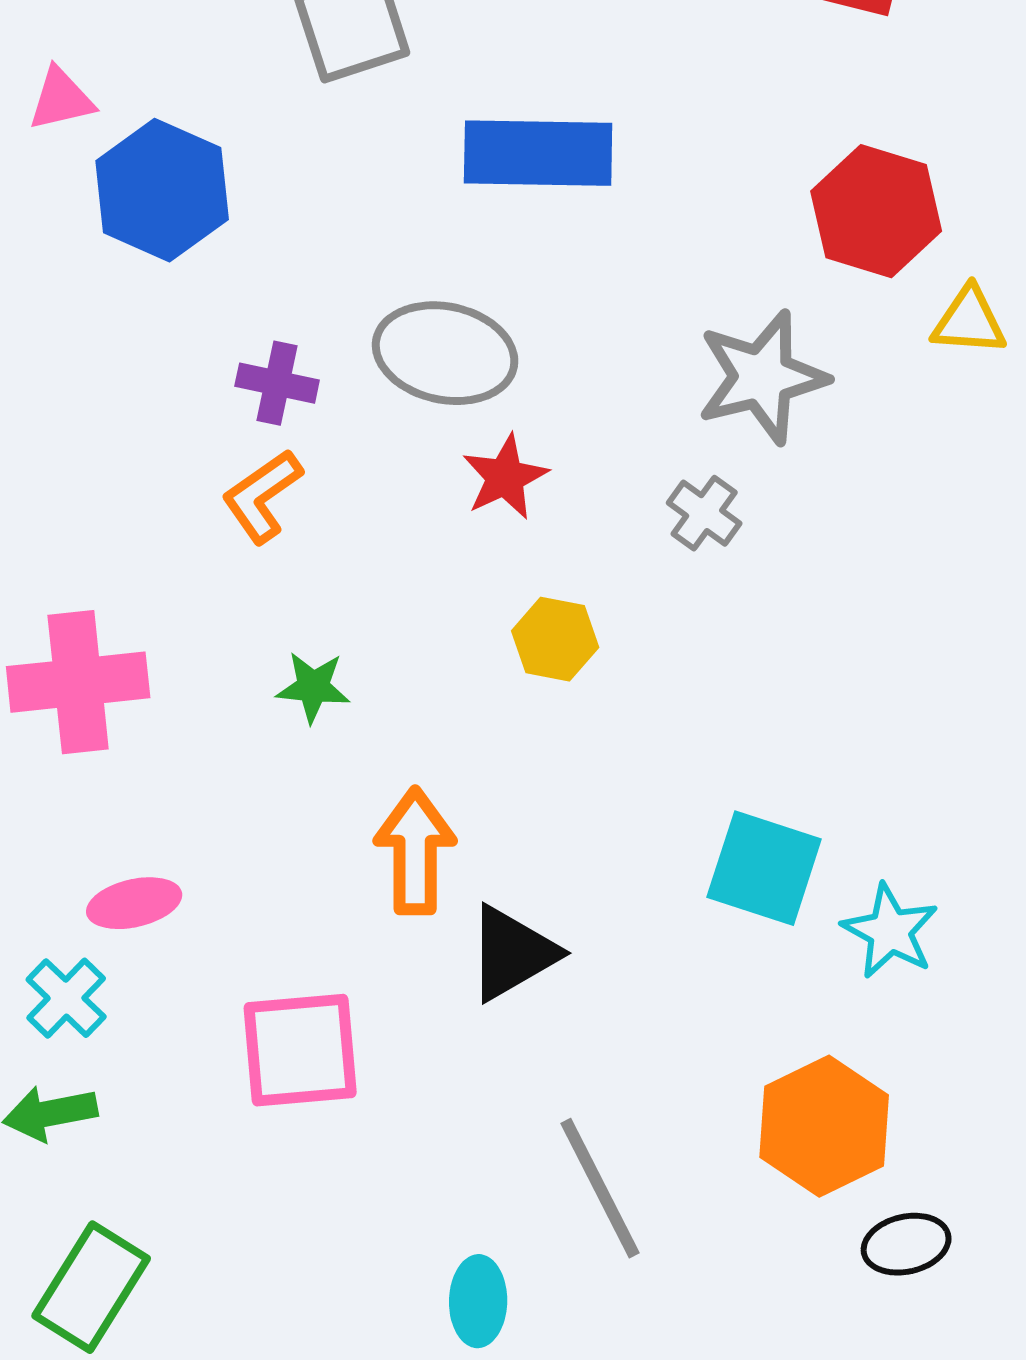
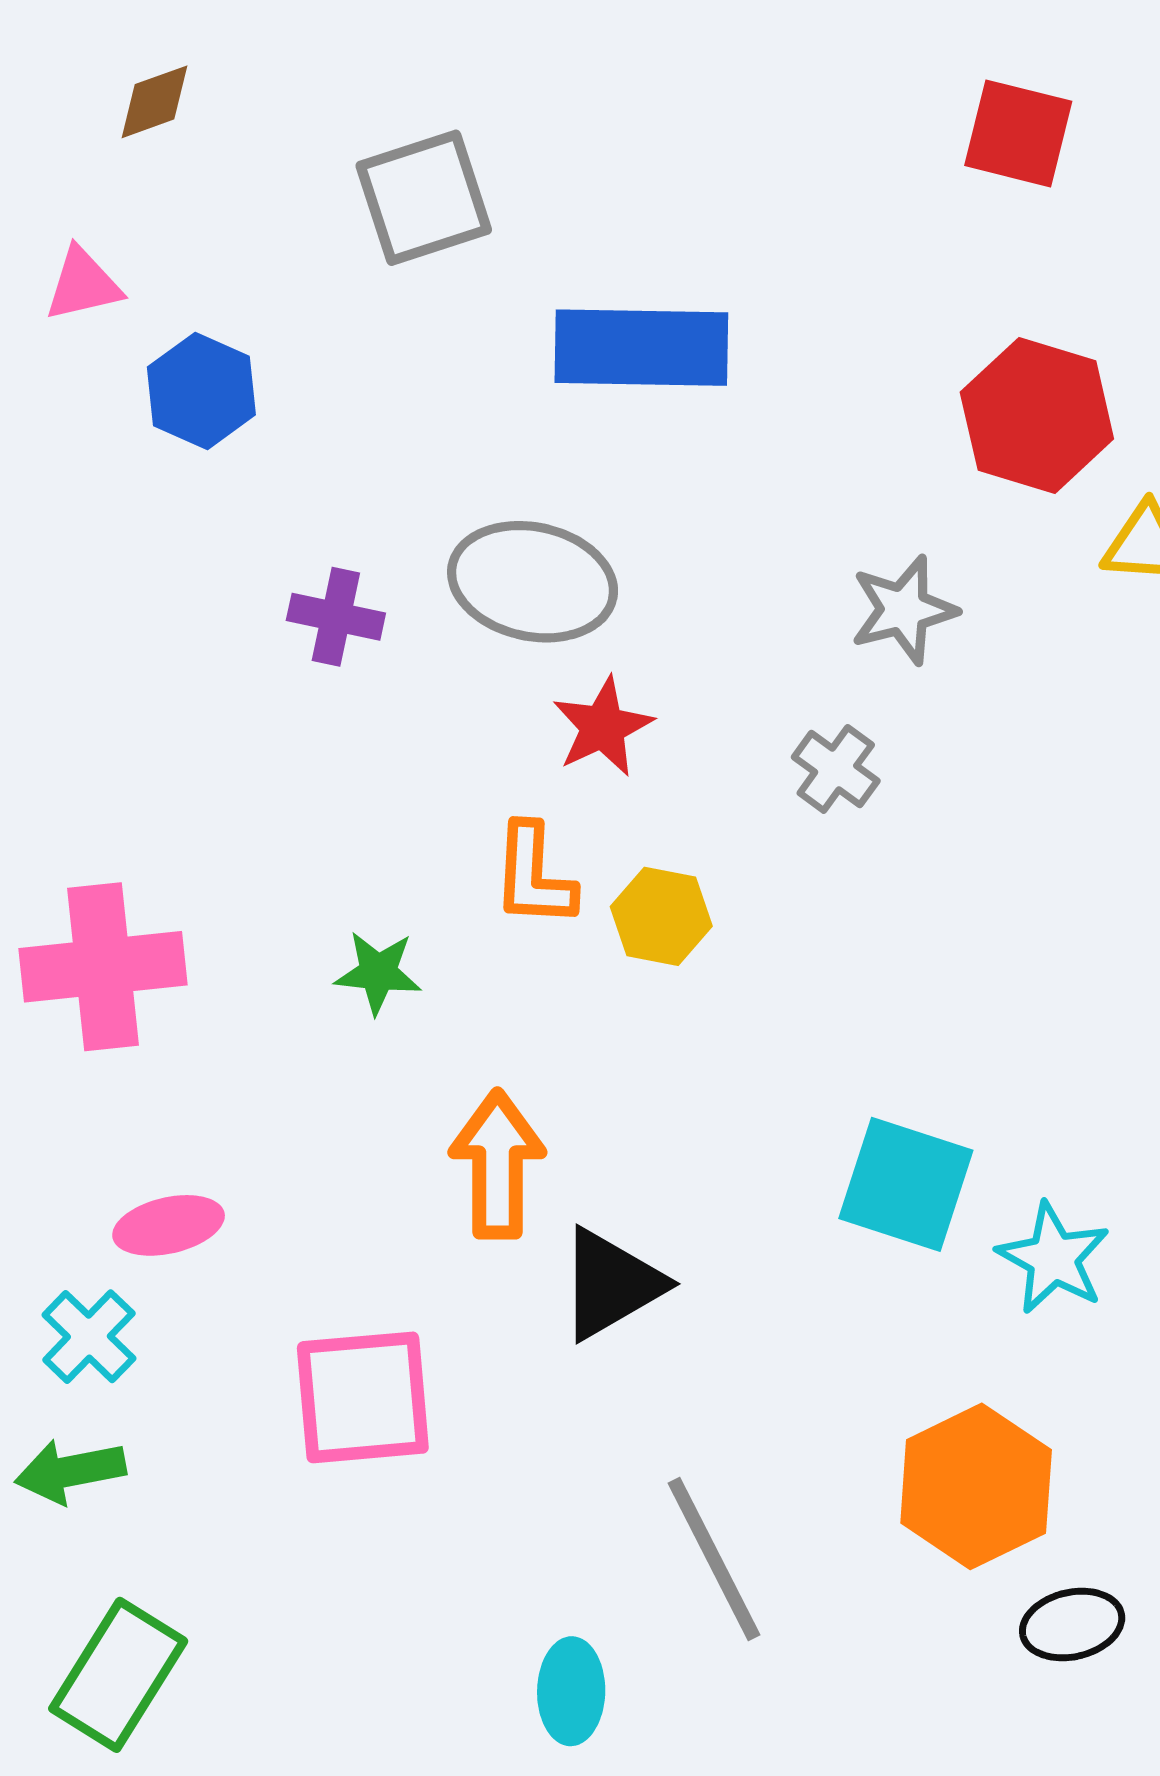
blue hexagon: (162, 190) -> (201, 391), size x0.7
gray star: (762, 377) -> (904, 610), size x0.7
orange L-shape: (262, 496) -> (534, 875), moved, turned -52

